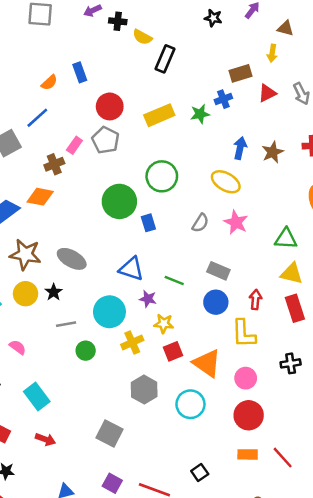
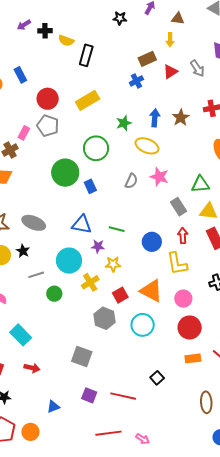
green star: (200, 114) -> (124, 123), moved
gray rectangle: (218, 271) -> (179, 207), moved, turned 42
red square: (173, 351) -> (120, 295), moved

